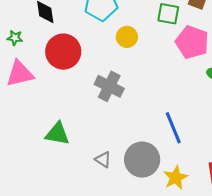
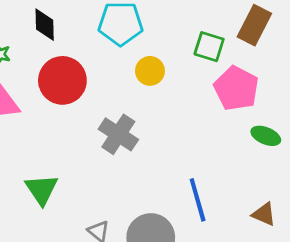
green triangle: (57, 134) -> (42, 189), turned 40

